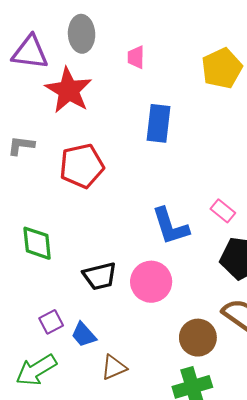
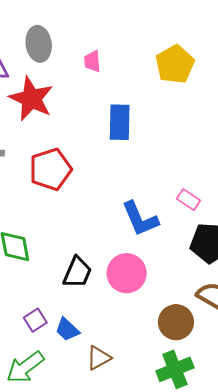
black trapezoid: (100, 276) -> (77, 272), turned -48

